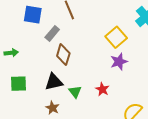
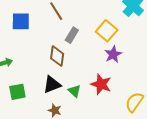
gray rectangle: (52, 33) -> (72, 35), moved
red star: (102, 89) -> (101, 84), size x1.5

